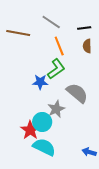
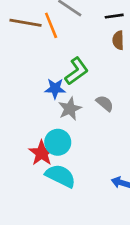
orange line: (59, 46) -> (51, 25), moved
gray semicircle: (77, 93) -> (105, 103), size x0.6
gray star: (56, 109) -> (70, 109), moved

